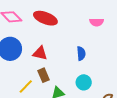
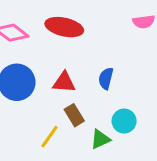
blue semicircle: (81, 53) -> (106, 78), moved, turned -152
cyan circle: (84, 82) -> (124, 121), moved

